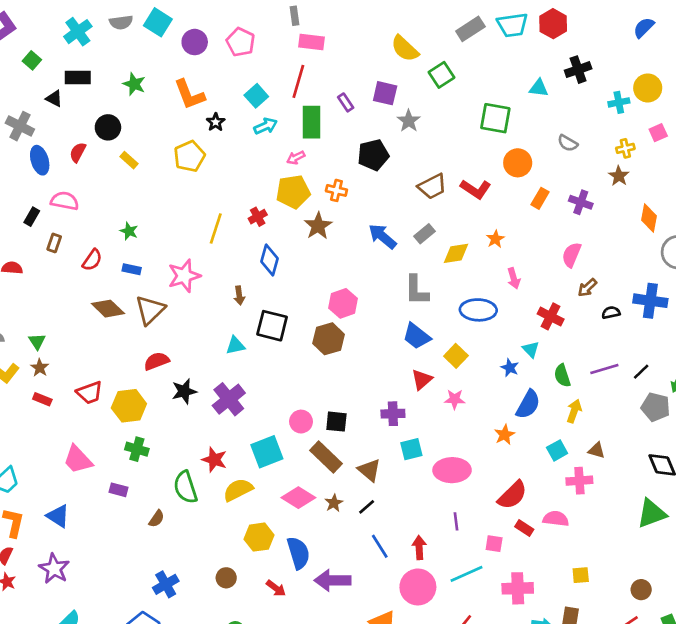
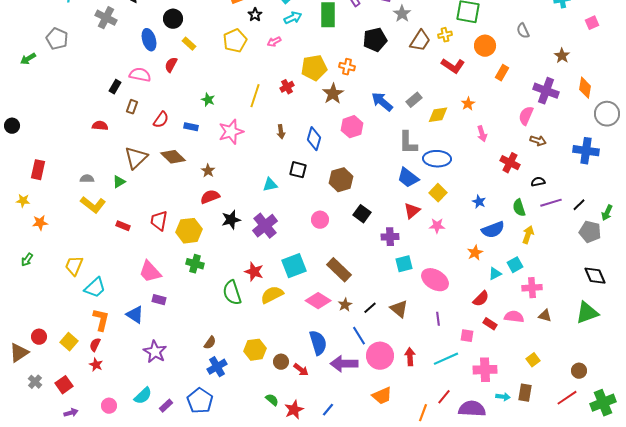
gray semicircle: (568, 143) -> (523, 31), turned 35
yellow cross: (625, 148) -> (445, 35), moved
red semicircle: (78, 152) -> (171, 65), moved
pink arrow: (296, 158) -> (274, 42), moved
blue ellipse: (40, 160) -> (149, 40), moved
brown trapezoid: (432, 186) -> (420, 41), moved, turned -30
purple cross: (581, 202) -> (546, 91), moved, size x1.4
green star: (129, 231) -> (208, 100), moved
blue diamond: (269, 260) -> (314, 139), moved
brown arrow: (587, 288) -> (538, 141), turned -119
brown arrow: (239, 295) -> (281, 132), moved
pink hexagon: (343, 303) -> (352, 127), moved
brown triangle: (150, 310) -> (136, 158), moved
blue ellipse: (478, 310) -> (437, 159), moved
black semicircle: (611, 313) -> (538, 182), moved
black square: (272, 326) -> (298, 170), size x0.7
green triangle: (37, 341) -> (119, 182), turned 32
cyan triangle: (531, 349) -> (495, 274), moved, turned 48
brown star: (40, 368) -> (208, 171), moved
red trapezoid: (90, 393) -> (159, 221), turned 120
blue semicircle: (528, 404) -> (493, 230), turned 40
pink circle: (301, 422) -> (320, 220), moved
black square: (336, 422) -> (362, 214), moved, turned 30
brown triangle: (596, 450) -> (545, 316), moved
brown triangle: (369, 470) -> (399, 309), moved
pink ellipse: (452, 470) -> (435, 280), turned 32
purple rectangle: (118, 490) -> (159, 300), moved
red semicircle: (512, 495) -> (481, 299), size x0.7
brown semicircle: (157, 519) -> (210, 343), moved
yellow hexagon: (259, 537) -> (255, 350), moved
blue line: (380, 546) -> (359, 336), moved
red arrow: (419, 548) -> (410, 357), moved
purple star: (54, 569) -> (155, 352), moved
yellow square: (581, 575) -> (533, 360), turned -32
brown circle: (226, 578) -> (281, 362), moved
pink circle: (418, 587) -> (380, 356), moved

